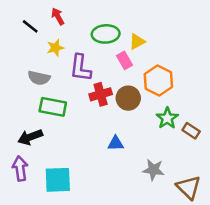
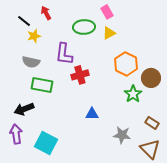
yellow star: (55, 48) -> (34, 36), moved
pink rectangle: (124, 60) -> (107, 12), moved
brown circle: (128, 98) -> (151, 78), moved
brown rectangle: (191, 131) -> (152, 123), moved
cyan square: (58, 180) -> (46, 143), turned 30

